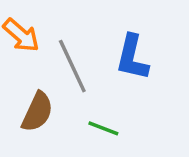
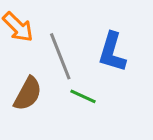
green line: (103, 128) -> (83, 96), moved

